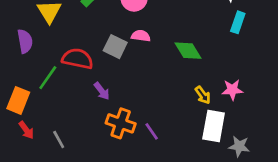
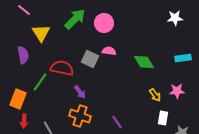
cyan rectangle: (238, 22) -> (183, 58), moved, turned 63
orange cross: (121, 123) -> (80, 116), moved
white rectangle: (214, 126) -> (163, 118), size x0.6
red arrow: (26, 130) -> (24, 121), turned 40

